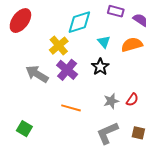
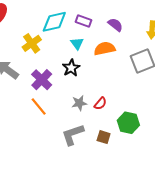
purple rectangle: (116, 11) -> (84, 21), moved
purple cross: (67, 70) -> (42, 80), moved
orange line: (71, 108) -> (39, 107), turned 30

